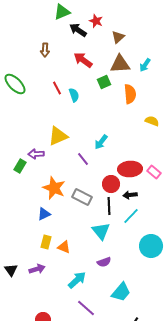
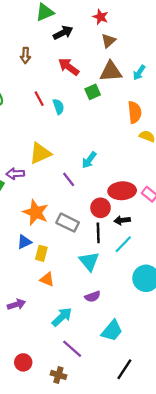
red star: (96, 21) -> (101, 17), moved
black arrow: (78, 30) -> (63, 33), turned 120
orange semicircle: (130, 94) -> (135, 112), moved
yellow rectangle: (46, 242) -> (41, 253), moved

